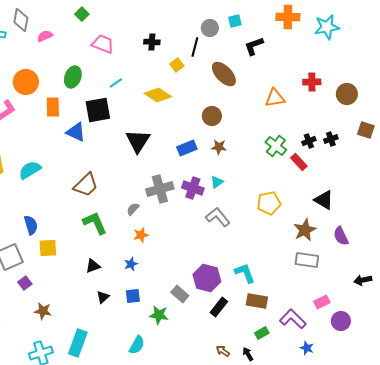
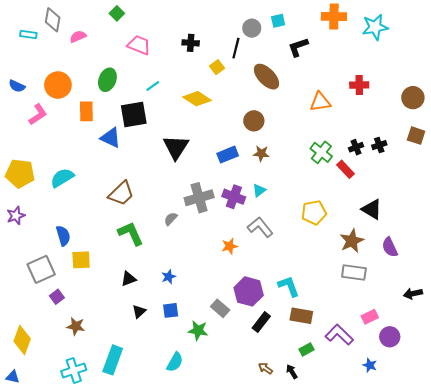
brown circle: (347, 94) -> (413, 98), moved
orange star: (141, 235) -> (230, 246), moved
blue star: (307, 348) -> (370, 365), moved

